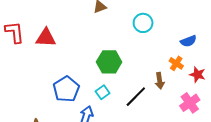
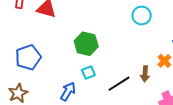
green hexagon: (109, 62) -> (86, 44), moved
blue pentagon: (66, 89) -> (28, 57), moved

